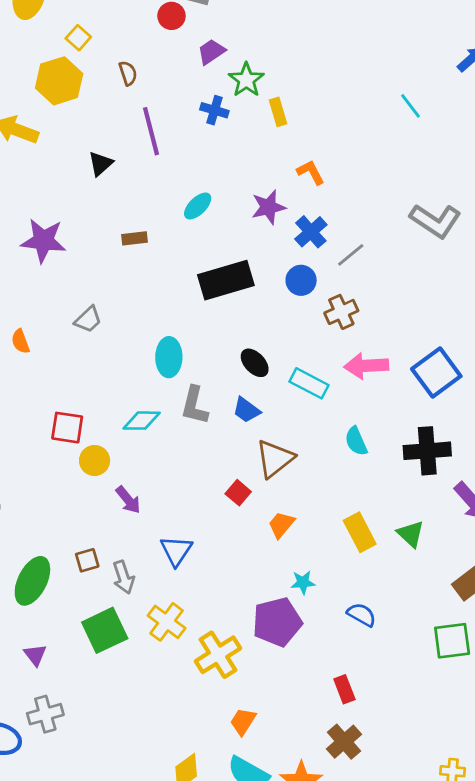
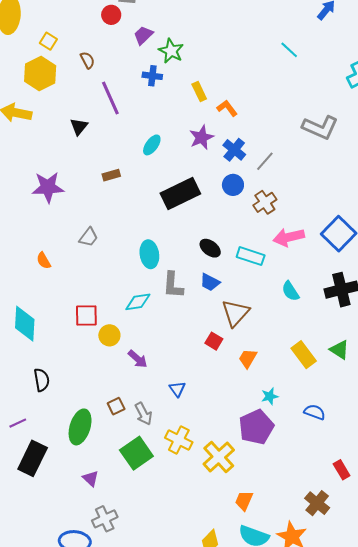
yellow rectangle: (278, 112) -> (199, 91), moved
blue triangle: (176, 551) -> (177, 389), size x0.7
red rectangle: (344, 689) -> (342, 470), moved

